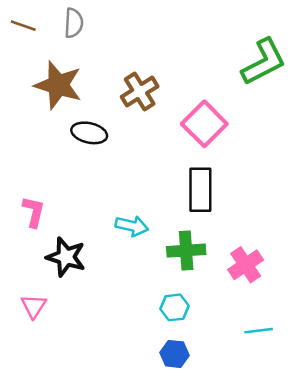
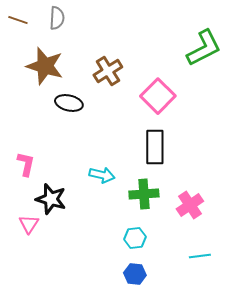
pink triangle: (34, 306) -> (29, 224), moved

